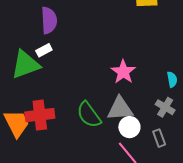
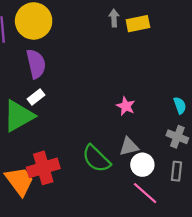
pink star: (123, 72) -> (126, 106), size x0.7
gray triangle: (120, 109) -> (129, 147), size x0.7
gray rectangle: (159, 138) -> (176, 171), turned 36

